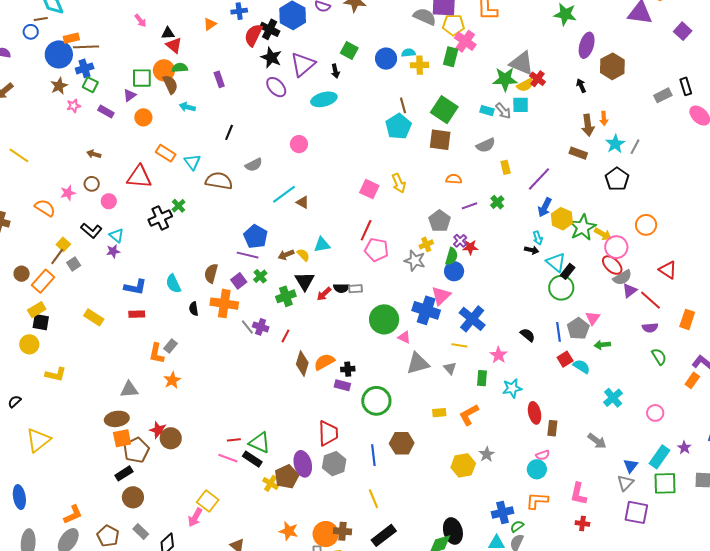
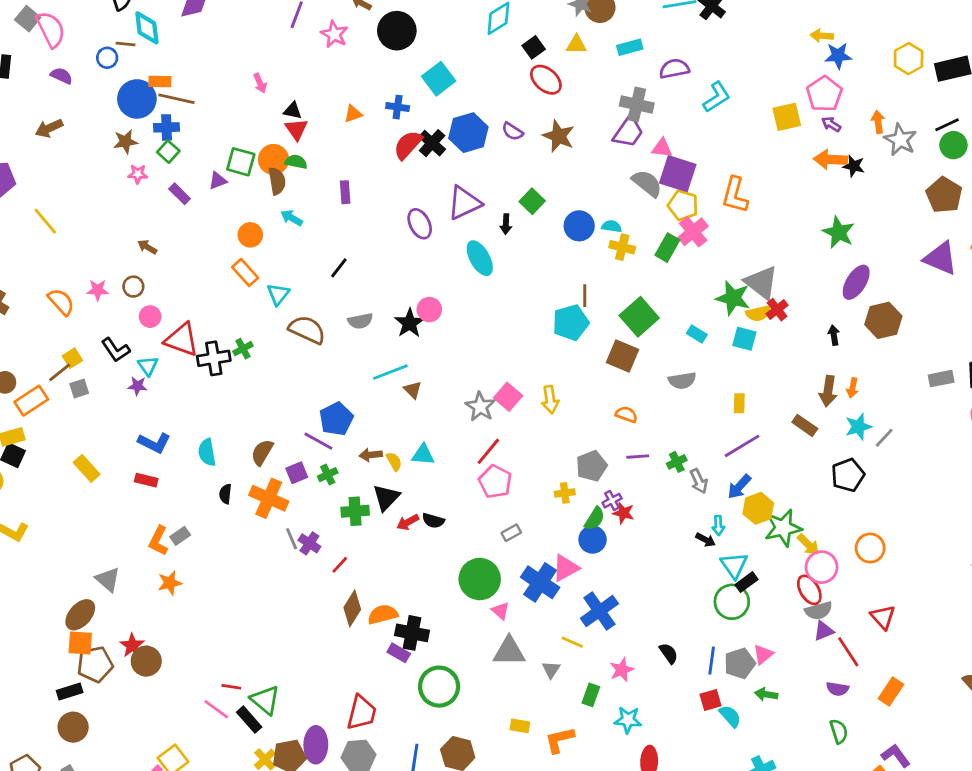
black star: (271, 57) -> (410, 323), moved
cyan ellipse: (324, 99) -> (480, 258), turned 60
gray arrow: (503, 111) -> (699, 481), moved
orange circle: (143, 117) -> (250, 235), moved
yellow rectangle: (506, 167) -> (739, 403), moved
red triangle: (139, 177) -> (182, 340), moved
gray star: (415, 261) -> (480, 407), moved
gray rectangle: (356, 289) -> (511, 533), moved, turned -40
black cross: (348, 369) -> (412, 633), size x1.6
gray triangle: (129, 389) -> (108, 579), turned 30
brown ellipse: (117, 419) -> (80, 615), turned -55

